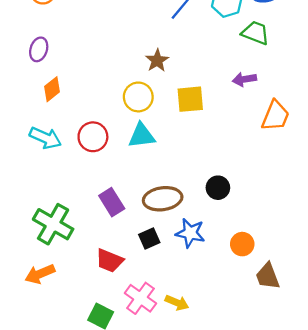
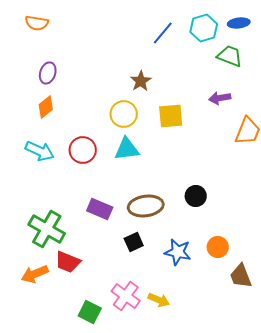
purple ellipse: (39, 49) -> (48, 73), moved
purple rectangle: (112, 202) -> (100, 209), turned -35
blue star: (190, 233) -> (178, 252), moved
red trapezoid: (110, 261) -> (68, 262), moved

